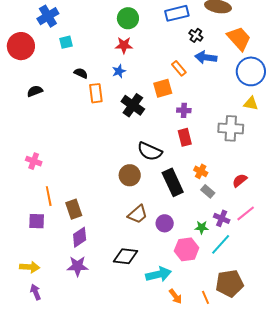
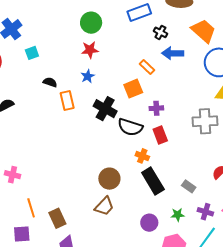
black semicircle: (150, 151) -> (130, 127), moved
orange cross: (201, 171) -> (142, 156), moved
brown trapezoid: (138, 214) -> (104, 206), moved
green star: (202, 227) -> (178, 215), moved

